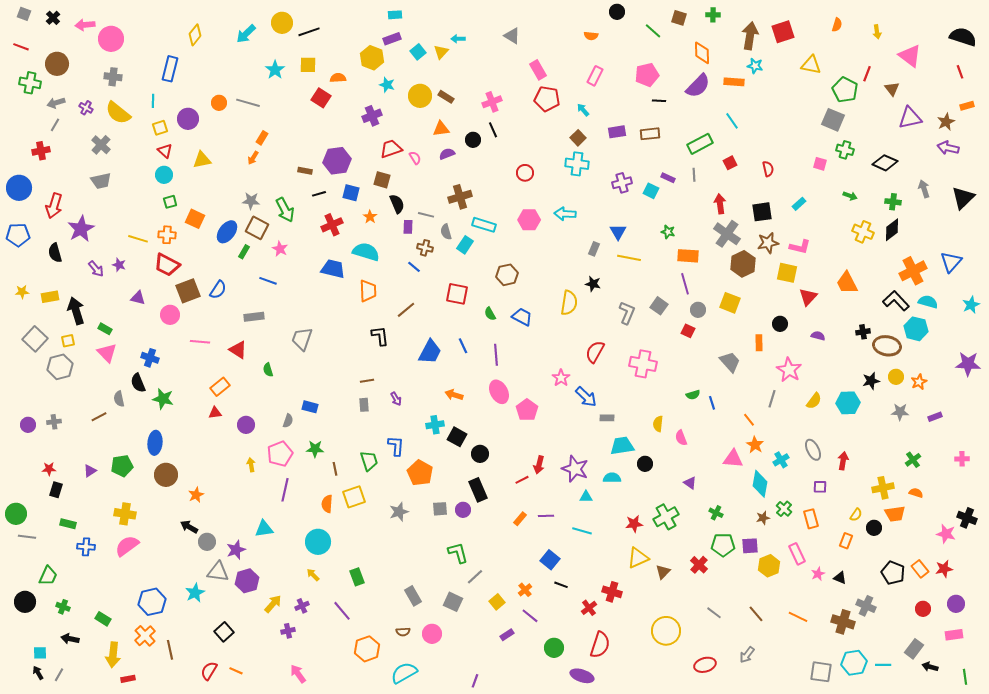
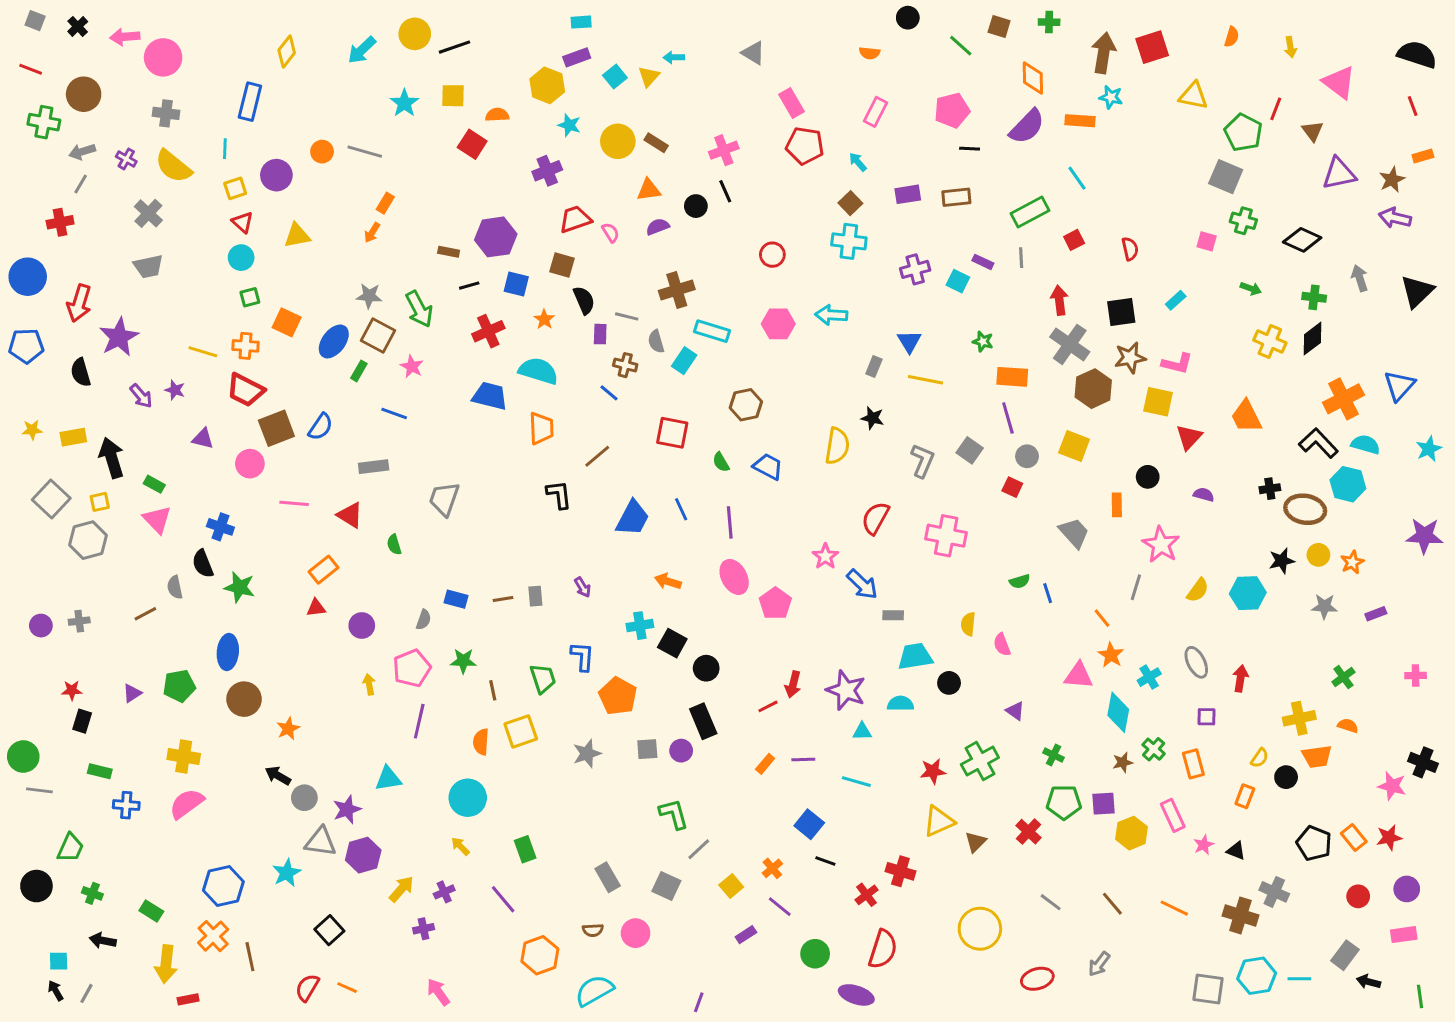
brown line: (367, 381) -> (503, 599), moved

